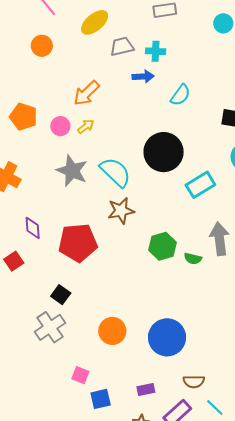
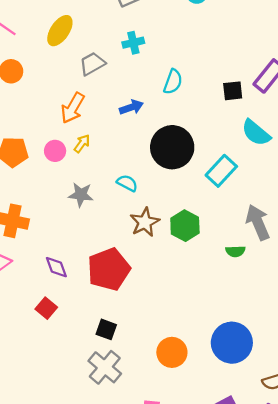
gray trapezoid: (122, 46) -> (92, 64), moved
blue arrow: (143, 76) -> (131, 107), moved
gray star: (72, 171) -> (81, 195), size x0.7
cyan semicircle: (115, 172) -> (127, 183), size x0.6
green hexagon: (162, 246) -> (185, 226), moved

